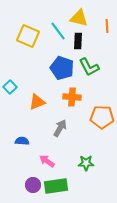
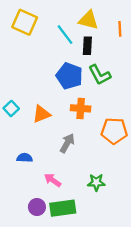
yellow square: (28, 36) -> (25, 22), moved
cyan square: (10, 87) -> (11, 108), moved

